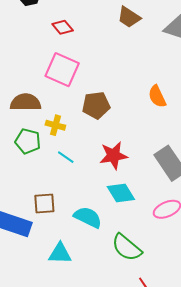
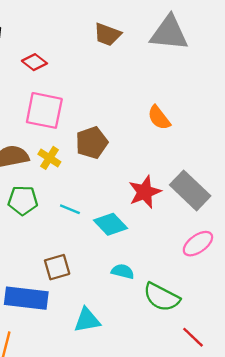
yellow cross: (55, 125) -> (49, 158), moved, turned 30
red star: (114, 155) -> (145, 192), moved
cyan diamond: (121, 193) -> (110, 224), moved
cyan semicircle: (88, 217) -> (123, 271), moved, size x0.7

